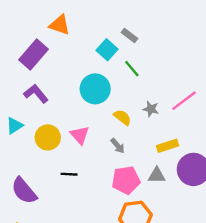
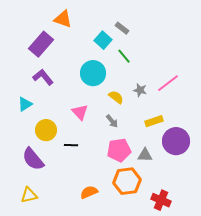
yellow circle: (48, 137) -> (46, 130), moved
gray triangle: (157, 175) -> (145, 155), moved

